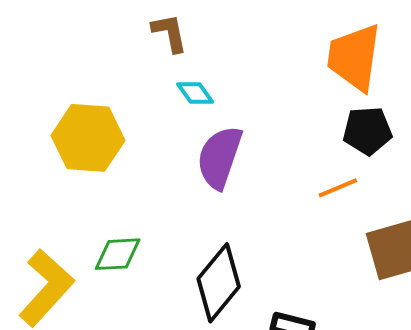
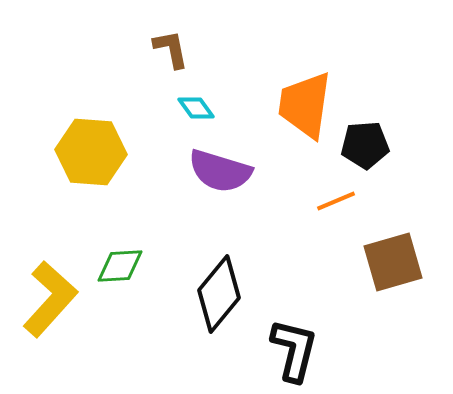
orange trapezoid: (354, 57) -> (305, 105), moved
purple semicircle: (220, 157) -> (220, 171), turned -92

